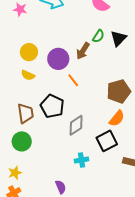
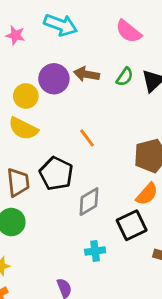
brown arrow: (83, 51) -> (86, 74), moved, turned 66
purple circle: (58, 59) -> (54, 79), moved
yellow semicircle: (28, 75) -> (23, 129), size x1.5

